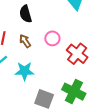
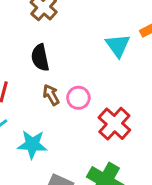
brown arrow: (25, 41) -> (51, 95), moved

